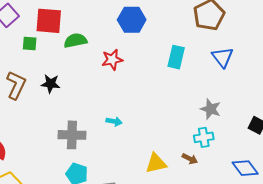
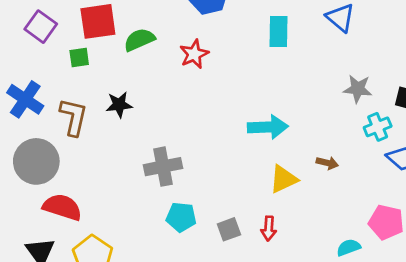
gray star: (211, 109) -> (358, 89), moved
cyan arrow: (114, 121) -> (268, 127), moved, size x1.8
cyan cross: (204, 137) -> (378, 127), moved

